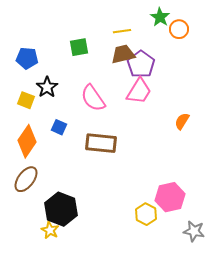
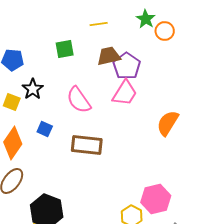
yellow line: (122, 31) -> (99, 24), moved
orange semicircle: (182, 121) -> (168, 123), size x1.5

